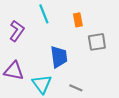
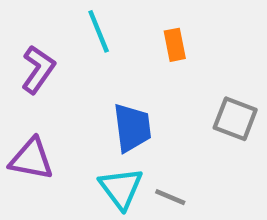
gray square: (97, 42) -> (235, 119), moved, turned 30
cyan triangle: (42, 84) -> (121, 188), moved

